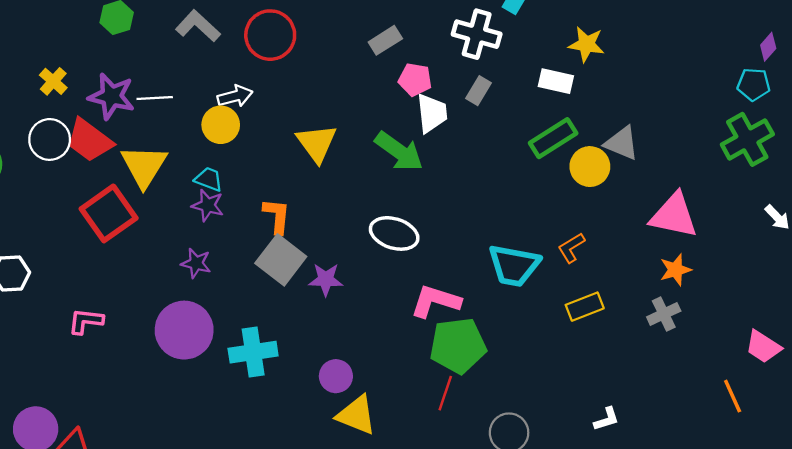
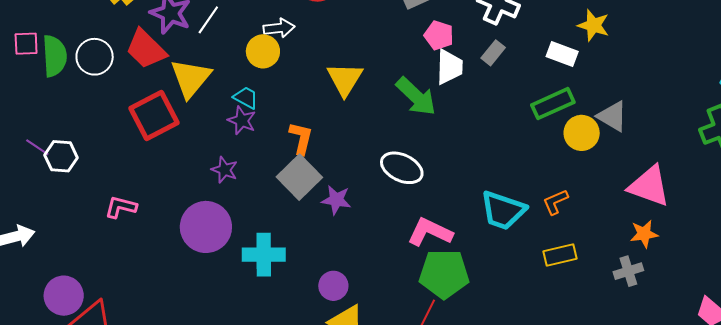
white line: (155, 98) -> (208, 20), turned -60
white circle: (50, 139) -> (95, 57), moved

